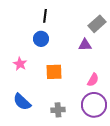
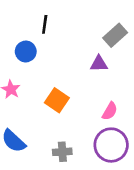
blue circle: (41, 39) -> (26, 51), moved
orange square: (54, 72) -> (57, 100), turned 36

